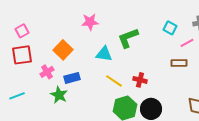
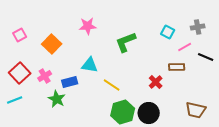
orange square: (63, 50) -> (52, 44), moved
cyan triangle: (104, 54) -> (90, 65), moved
red square: (22, 55) -> (20, 73), moved, turned -35
red cross: (140, 80) -> (156, 82), moved, turned 32

